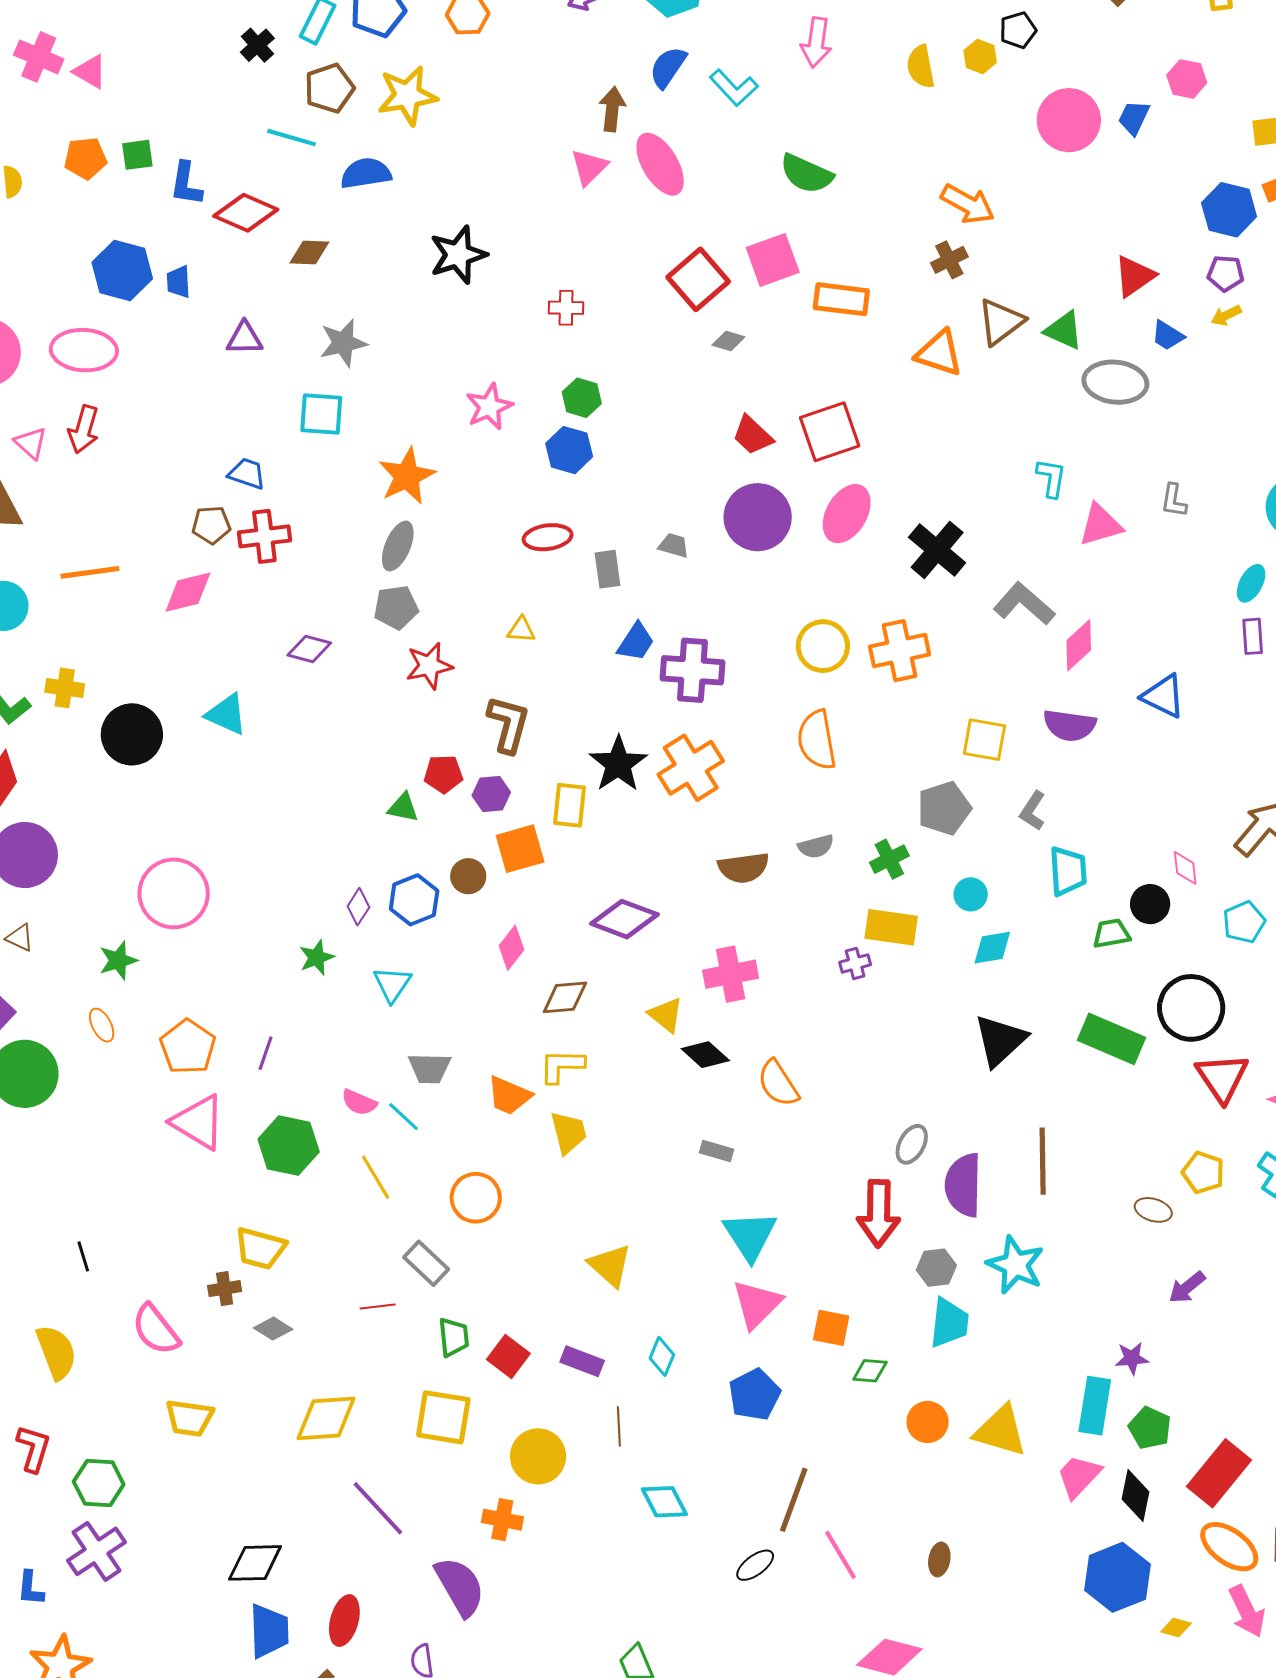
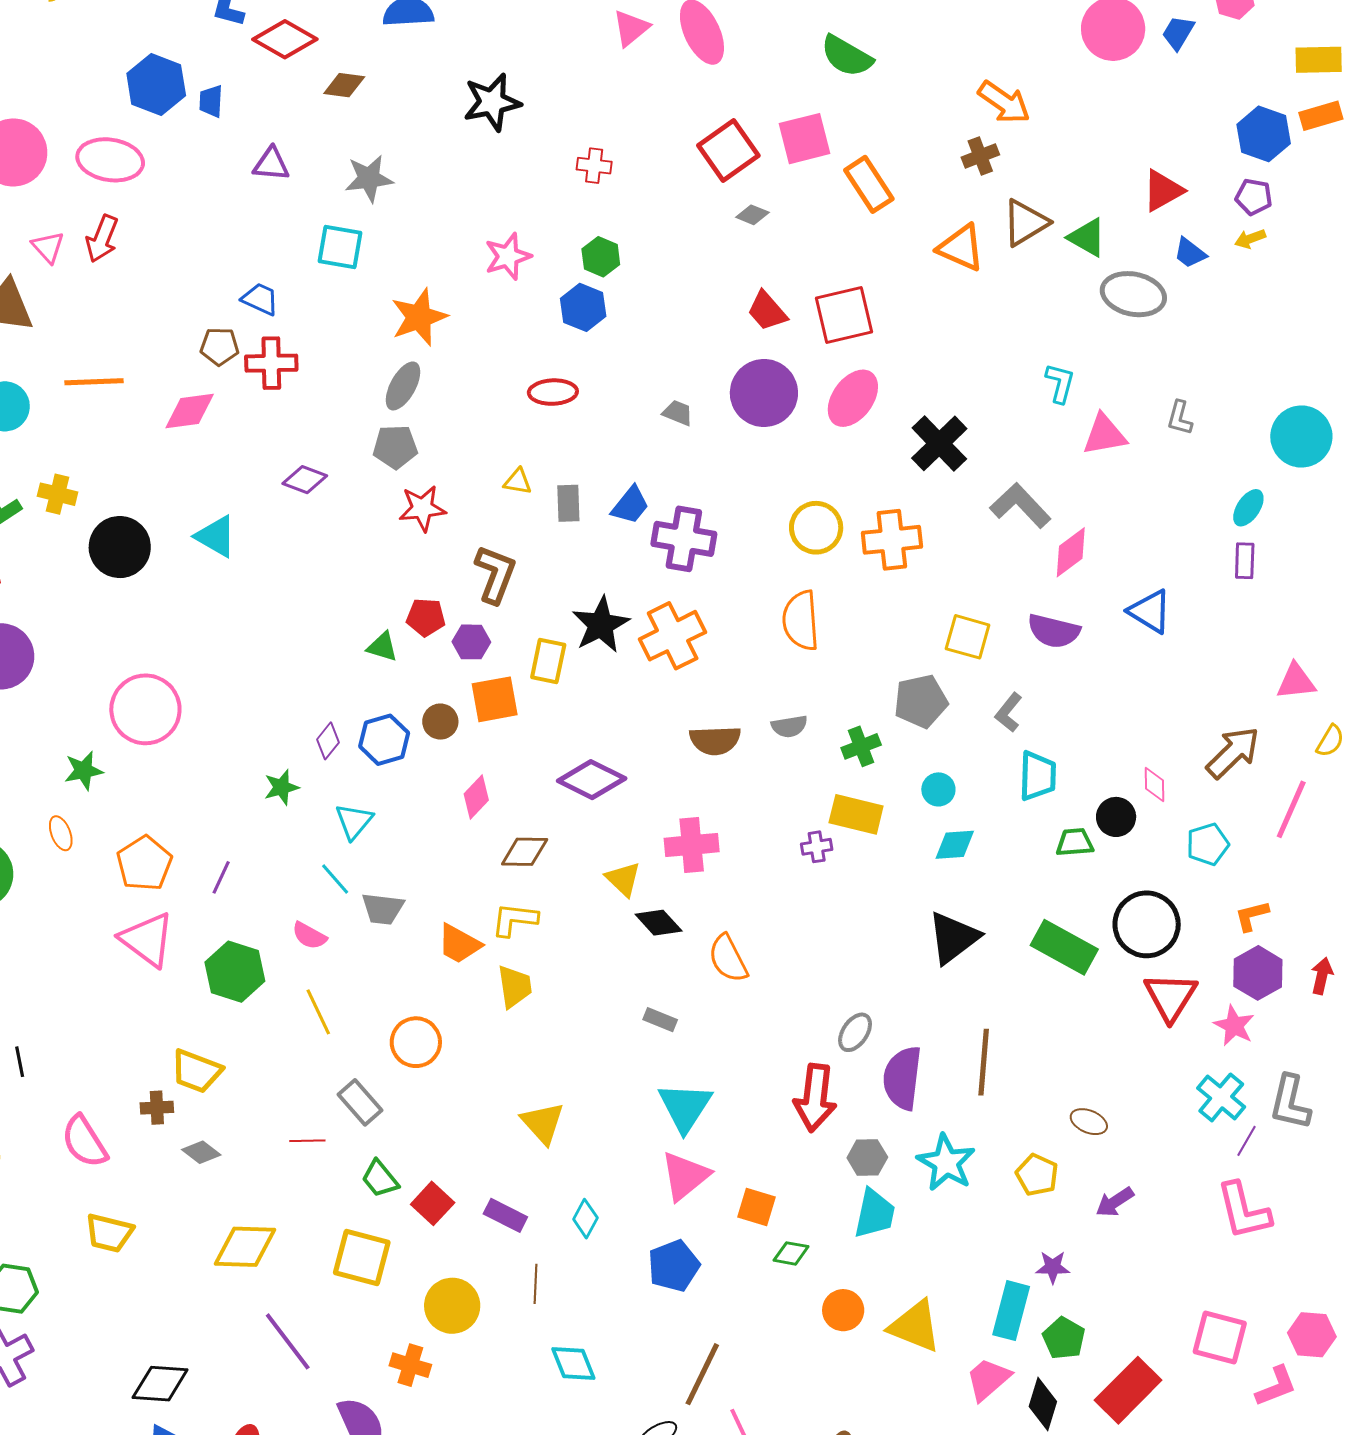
orange rectangle: (841, 299) -> (869, 184), turned 44
gray rectangle: (608, 569) -> (568, 503), moved
cyan line: (404, 1117) -> (335, 879), moved
yellow pentagon: (1203, 1173) -> (1037, 1175), moved
green trapezoid: (454, 1337) -> (380, 1179), turned 141

